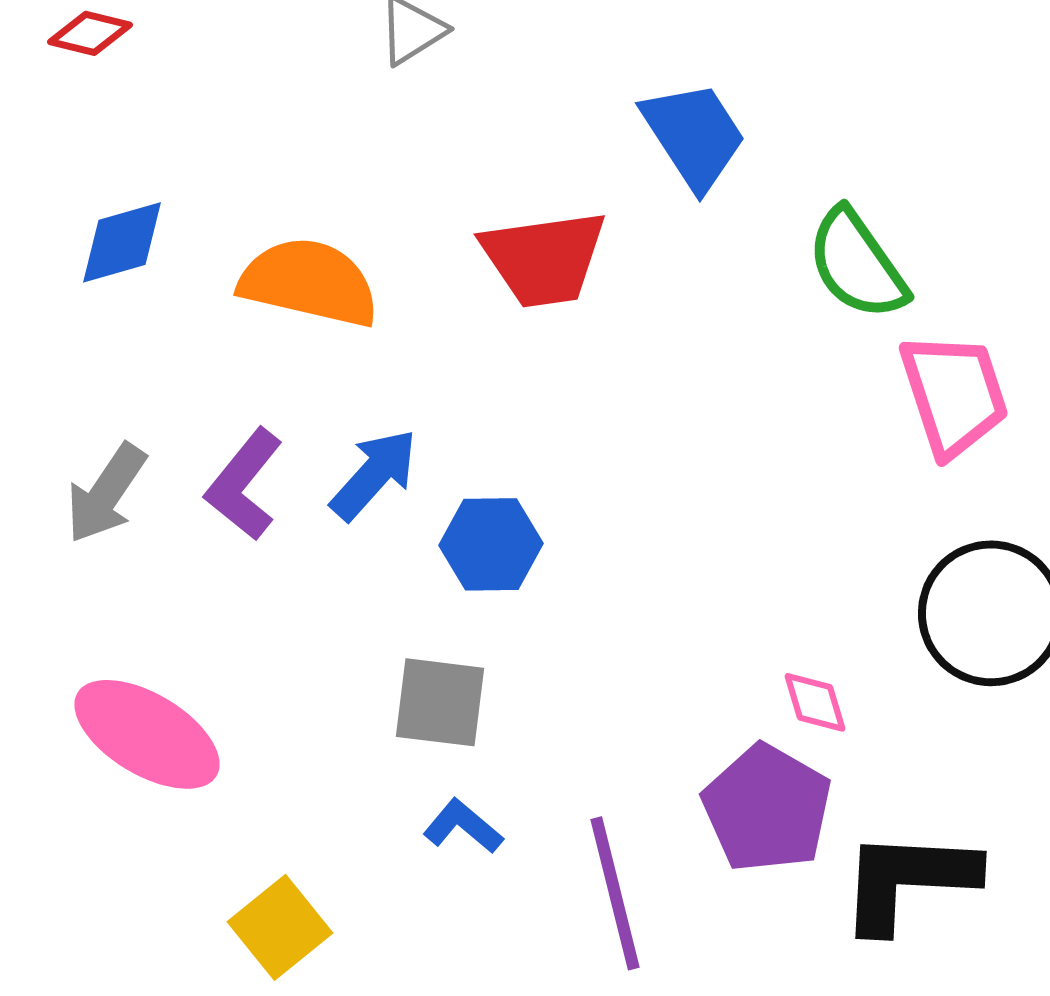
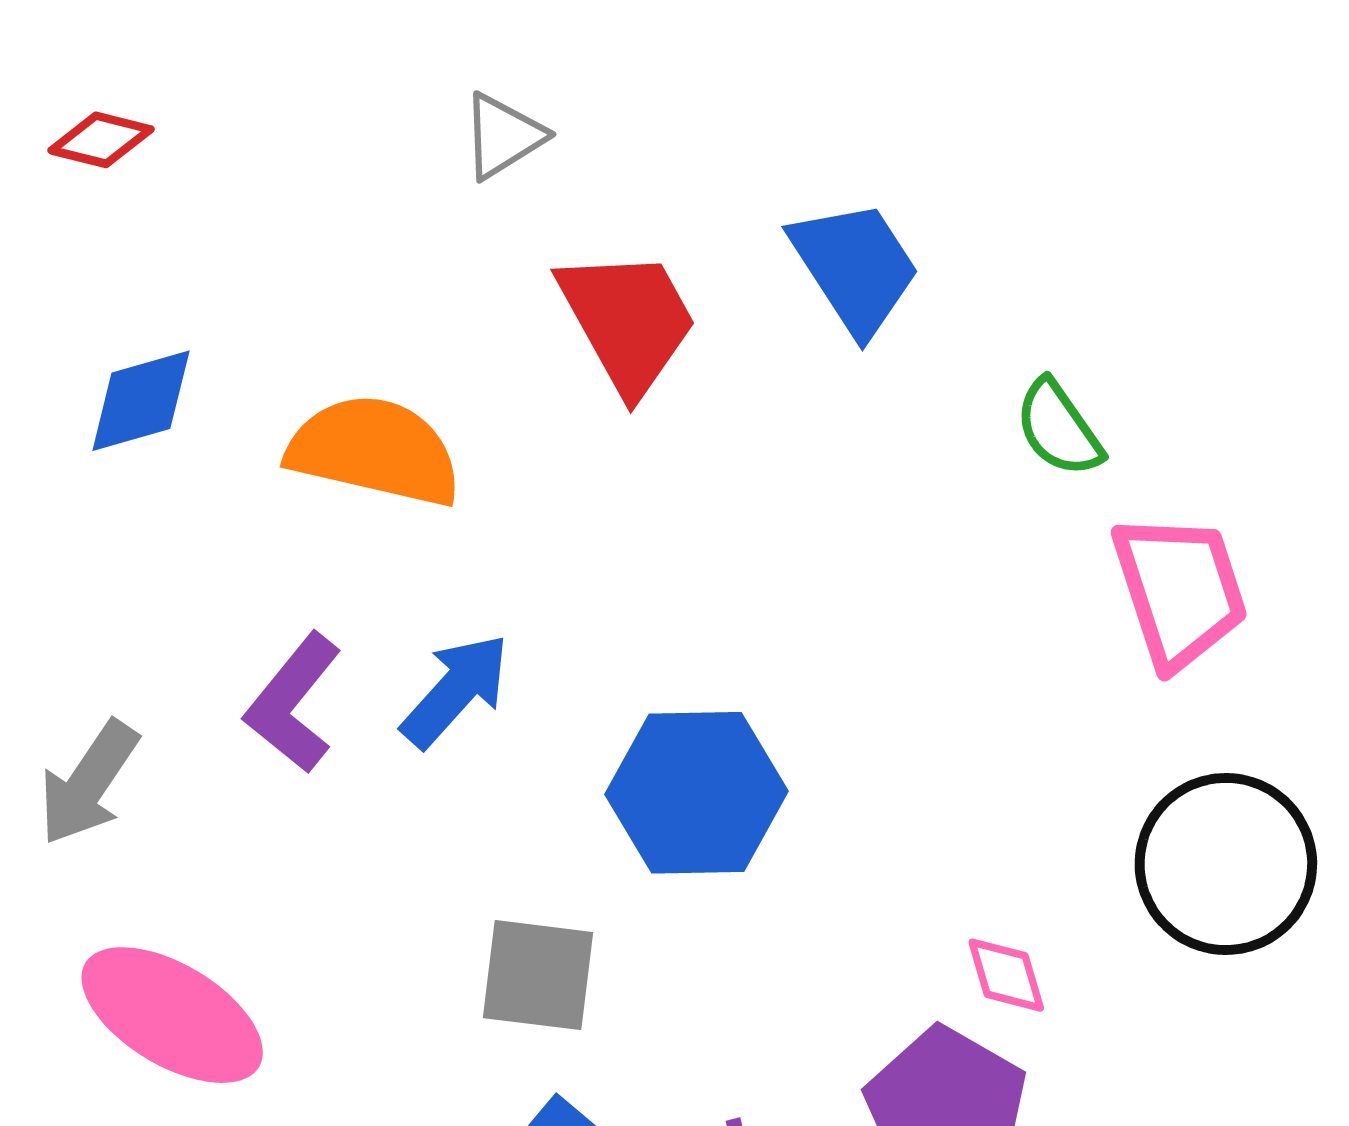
red trapezoid: (544, 258) -> (628, 321), moved, turned -111
green semicircle: (857, 264) -> (1059, 428), size x0.7
gray arrow: (106, 493) -> (89, 783), moved
blue hexagon: (491, 544) -> (697, 793), moved, size x1.4

